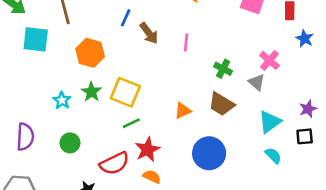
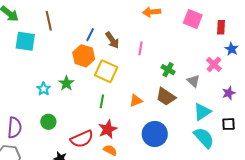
blue line: (126, 18) -> (90, 35), moved
orange hexagon: (90, 53) -> (84, 56), moved
pink cross: (269, 60) -> (214, 64), moved
yellow square: (125, 92) -> (106, 71), moved
purple star: (308, 109) -> (229, 93), moved
green line: (131, 123) -> (102, 101), moved, turned -56
purple semicircle: (25, 137) -> (15, 128), moved
cyan semicircle: (273, 156) -> (204, 138), size x1.6

